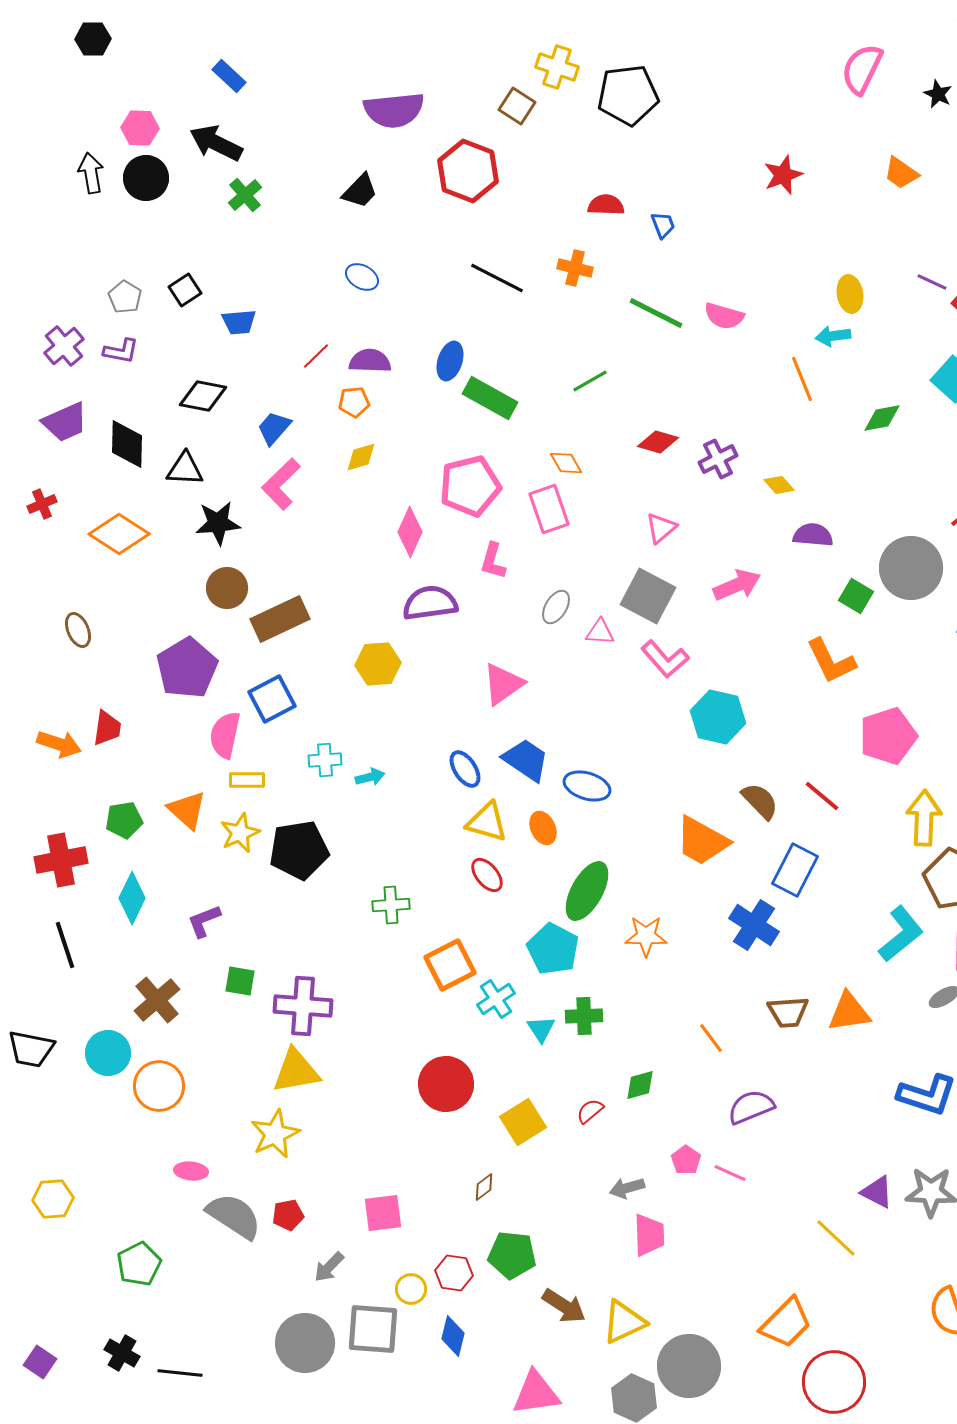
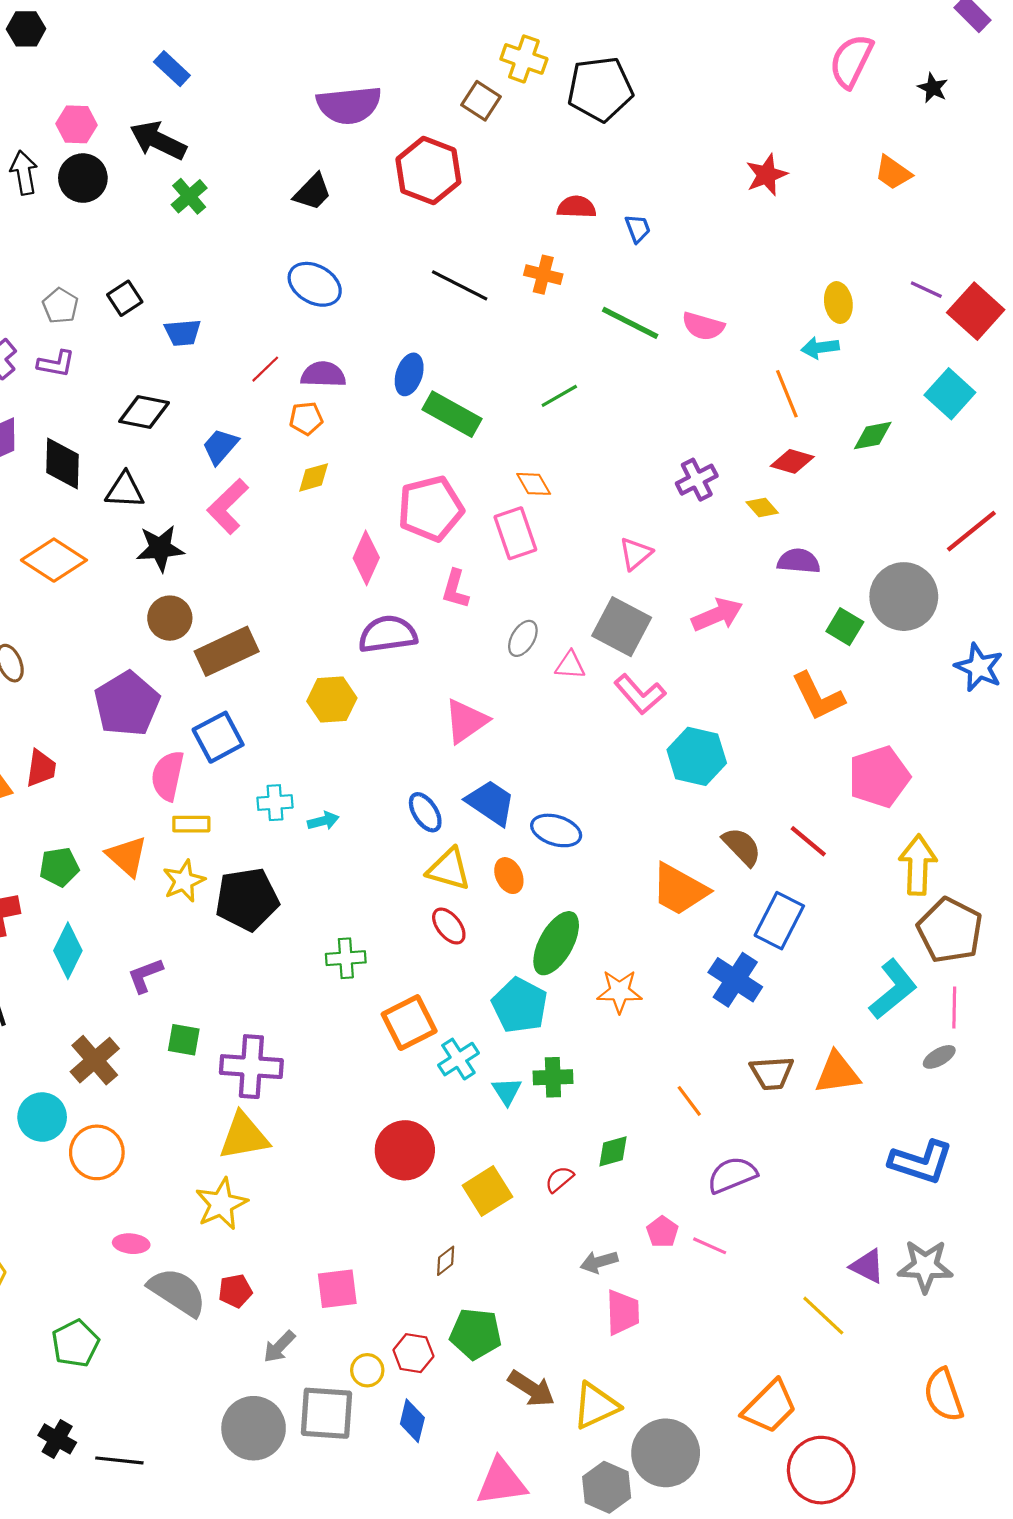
blue ellipse: (362, 277) -> (315, 284), size x1.5
red diamond: (658, 442) -> (792, 461), moved

